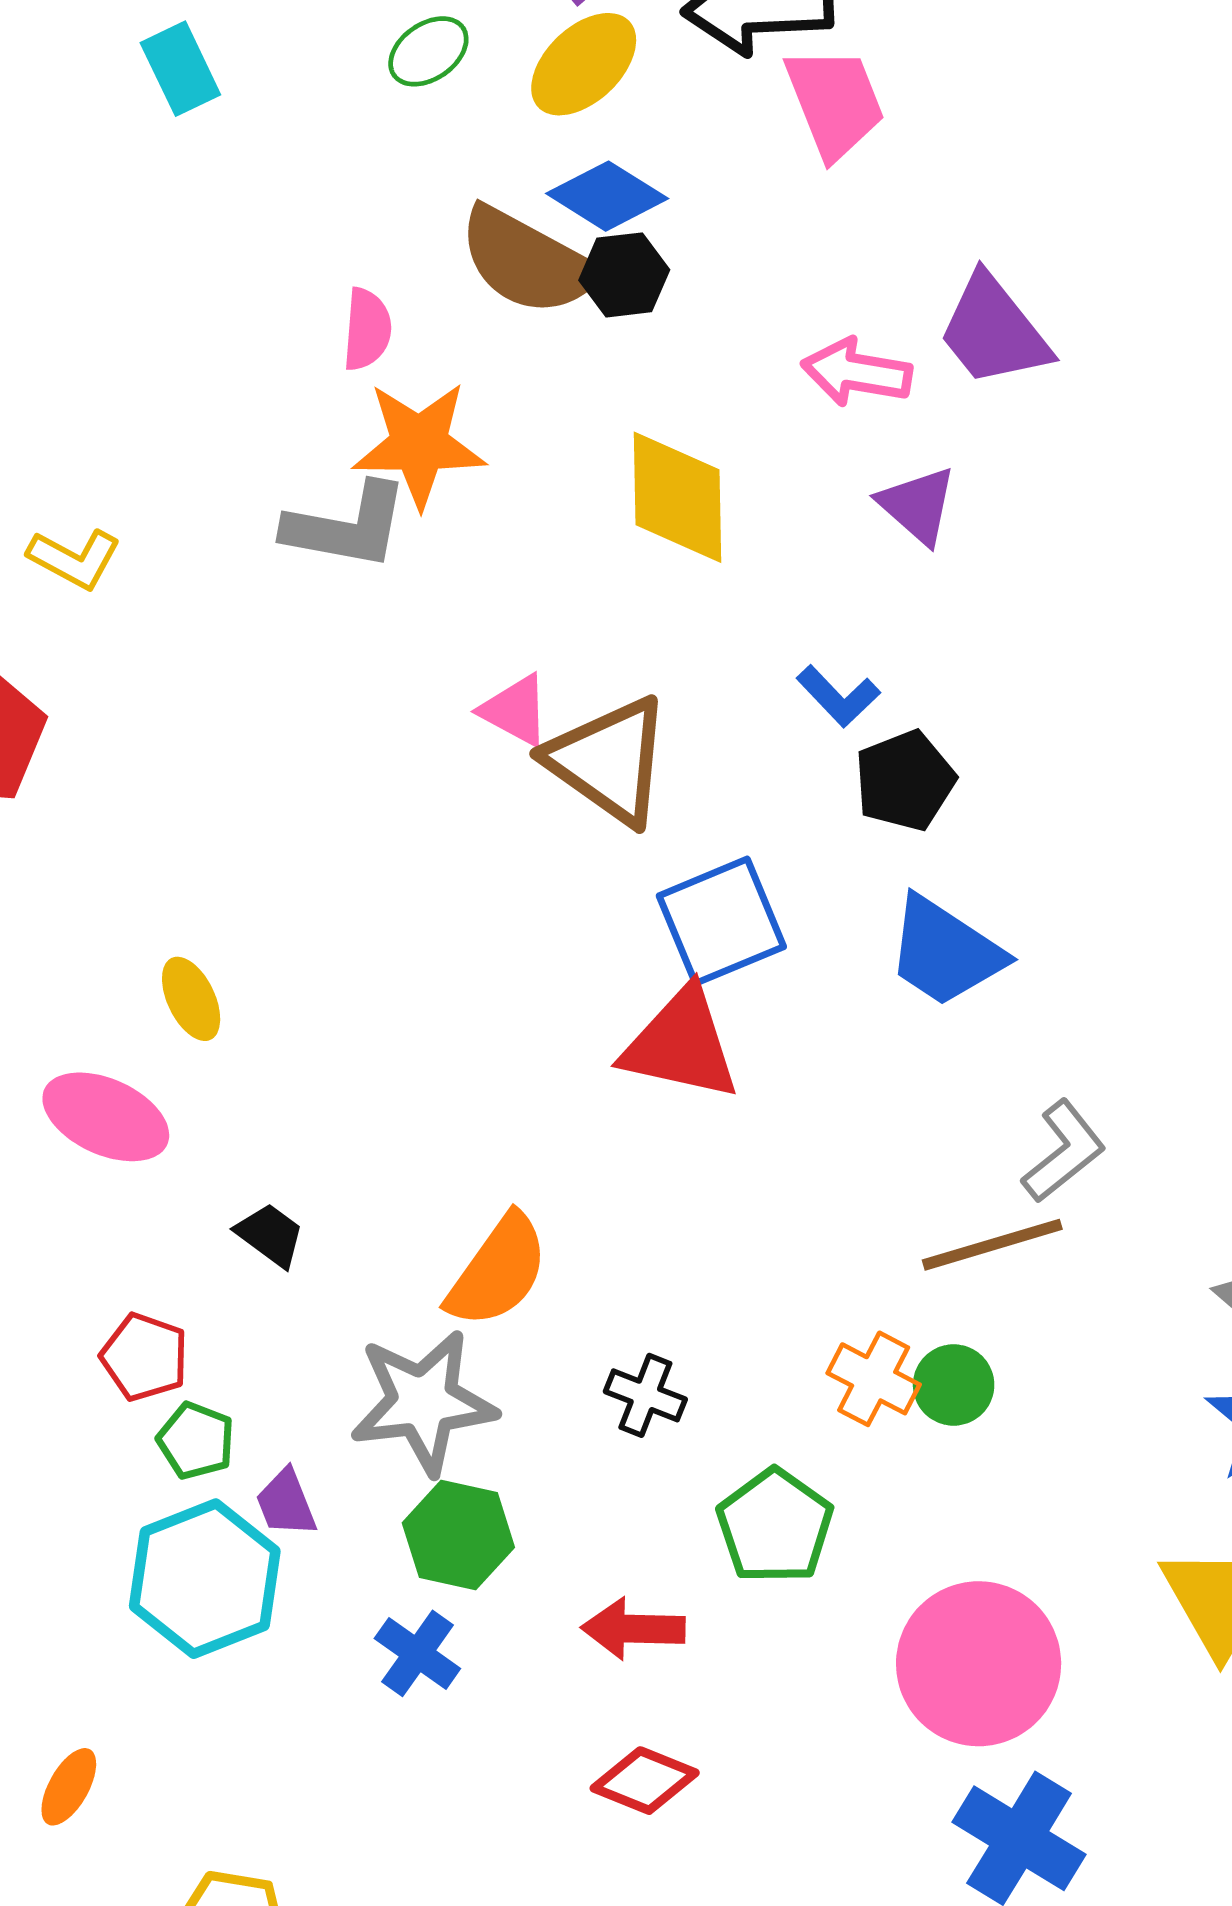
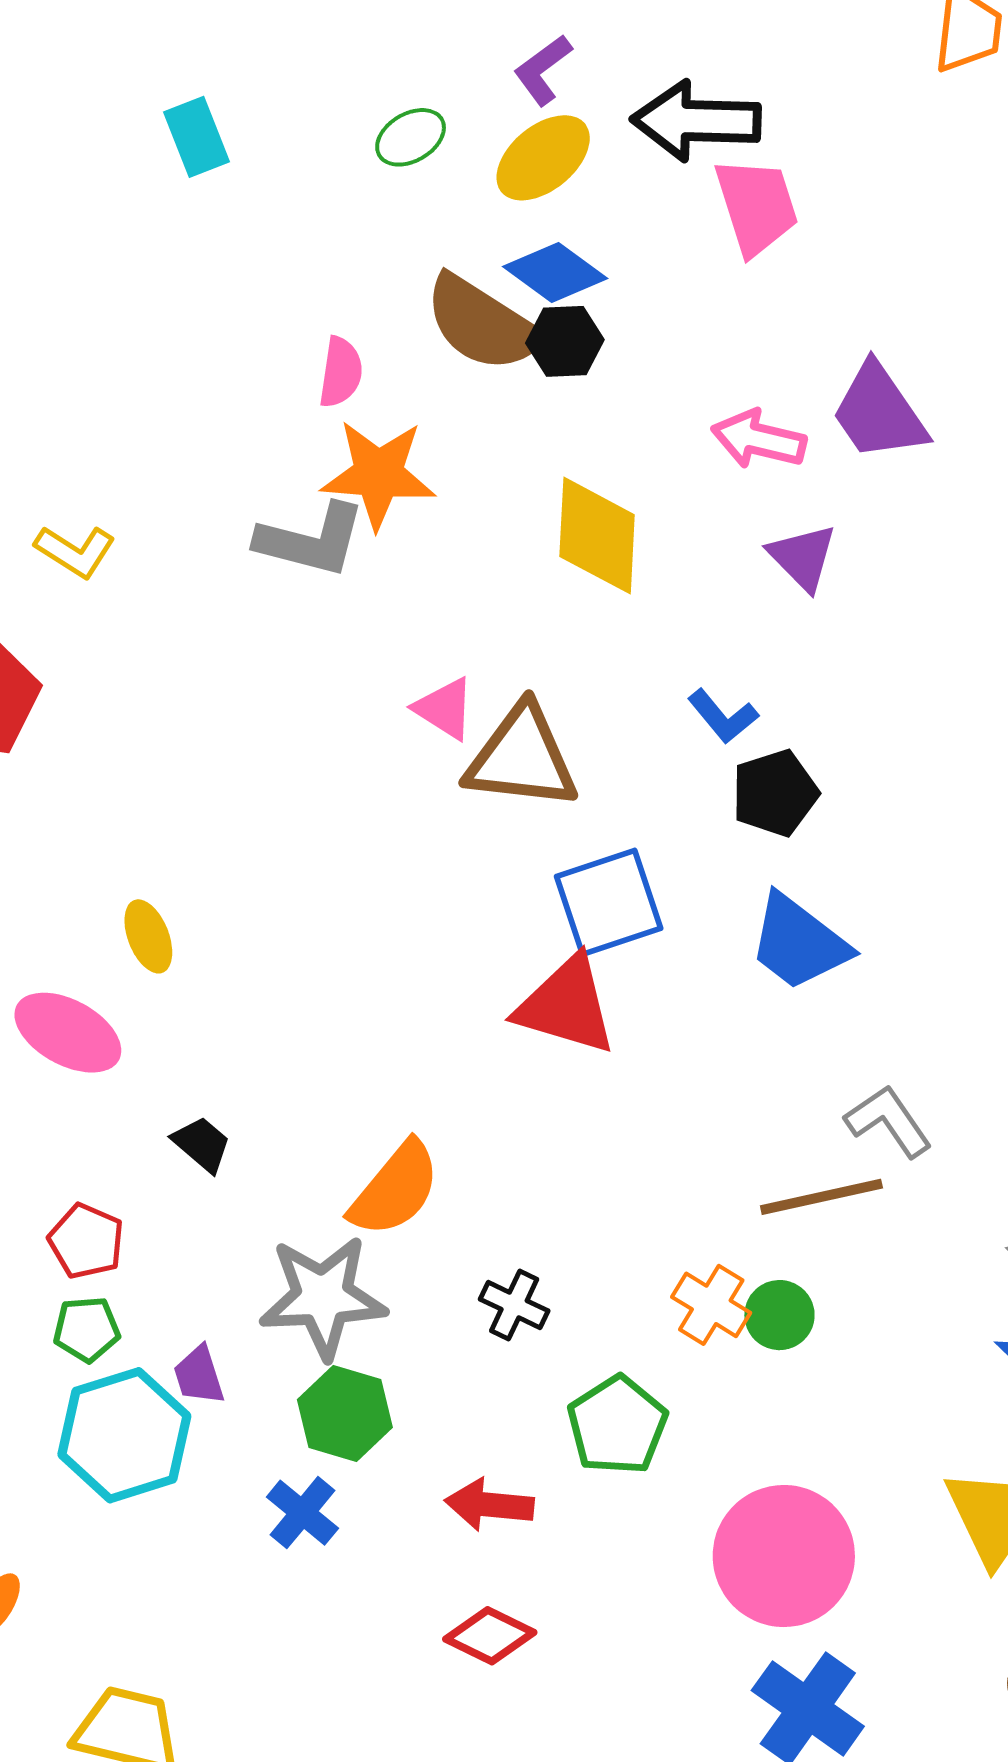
brown triangle: (609, 761) -> (522, 758), turned -33
gray L-shape: (1064, 1151) -> (888, 1121), turned -90
green pentagon: (196, 1441) -> (87, 1329), moved, turned -30

